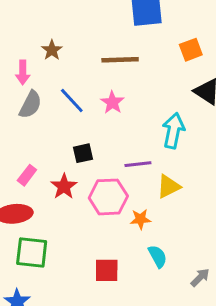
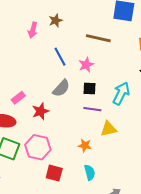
gray semicircle: (30, 105) -> (61, 88), moved
black square: (83, 153) -> (90, 88), moved
pink hexagon: (108, 197) -> (38, 147), moved

